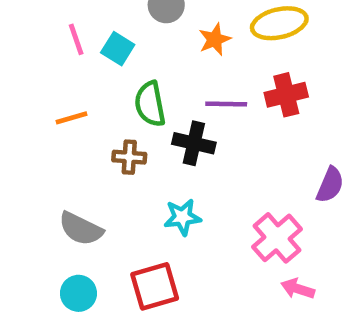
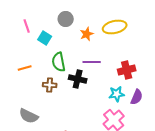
pink line: (76, 39) -> (27, 26), moved
red cross: (286, 95) -> (127, 70), moved
cyan star: (182, 217) -> (117, 94), moved

